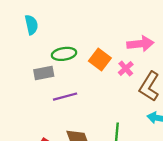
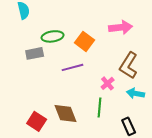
pink cross: (126, 68) -> (108, 83), moved
purple line: (65, 97) -> (73, 67), moved

